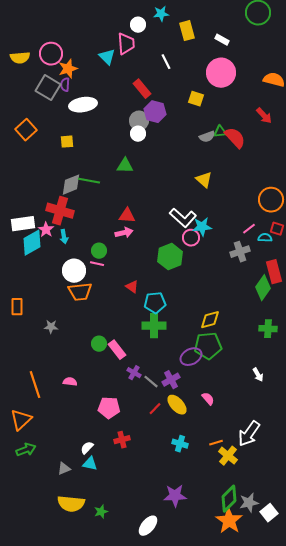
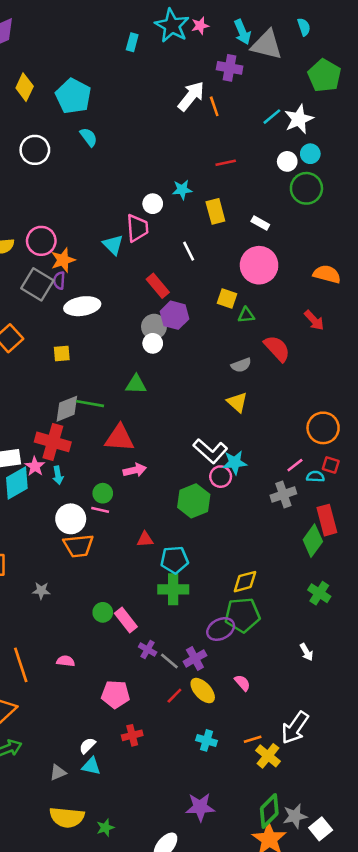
green triangle: (220, 132) -> (246, 315), moved
gray semicircle: (207, 137) -> (241, 365), moved
red triangle: (127, 216) -> (119, 438), moved, size x1.4
red triangle: (132, 287) -> (145, 539), turned -40
green cross: (268, 329) -> (319, 593), turned 30

